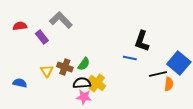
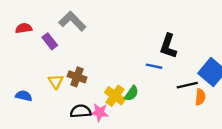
green semicircle: (84, 64) -> (132, 93), moved
black semicircle: (82, 83) -> (81, 111), moved

